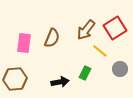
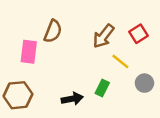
red square: (115, 28) -> (138, 34), size x0.7
brown semicircle: (52, 38) -> (53, 31), moved

